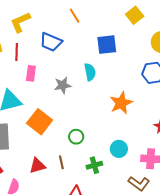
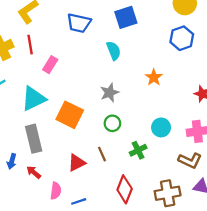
blue trapezoid: (51, 42) -> (79, 23), moved
pink rectangle: (31, 73) -> (50, 65), turned 35
gray star: (63, 85) -> (110, 93), moved
orange star: (121, 103) -> (154, 77), size x0.7

